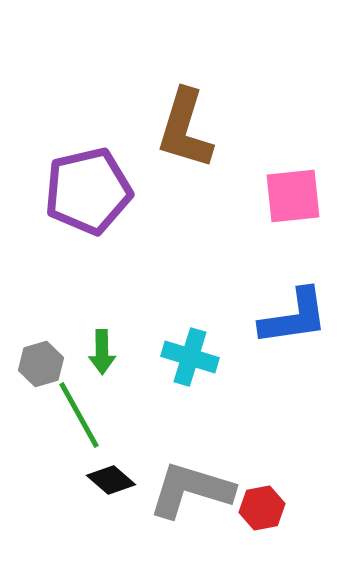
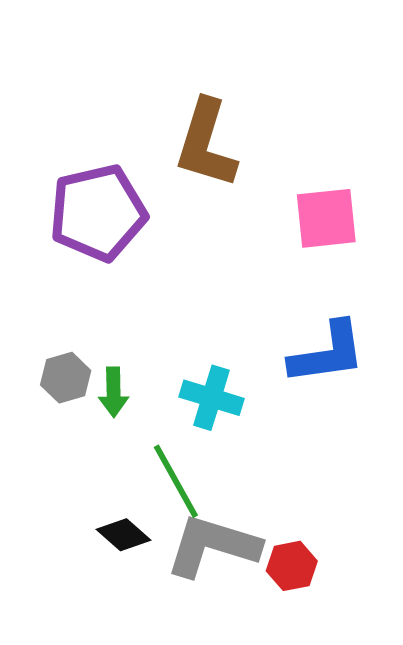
gray hexagon: (41, 364) -> (66, 378), moved
green line: (79, 415) -> (176, 481), moved

